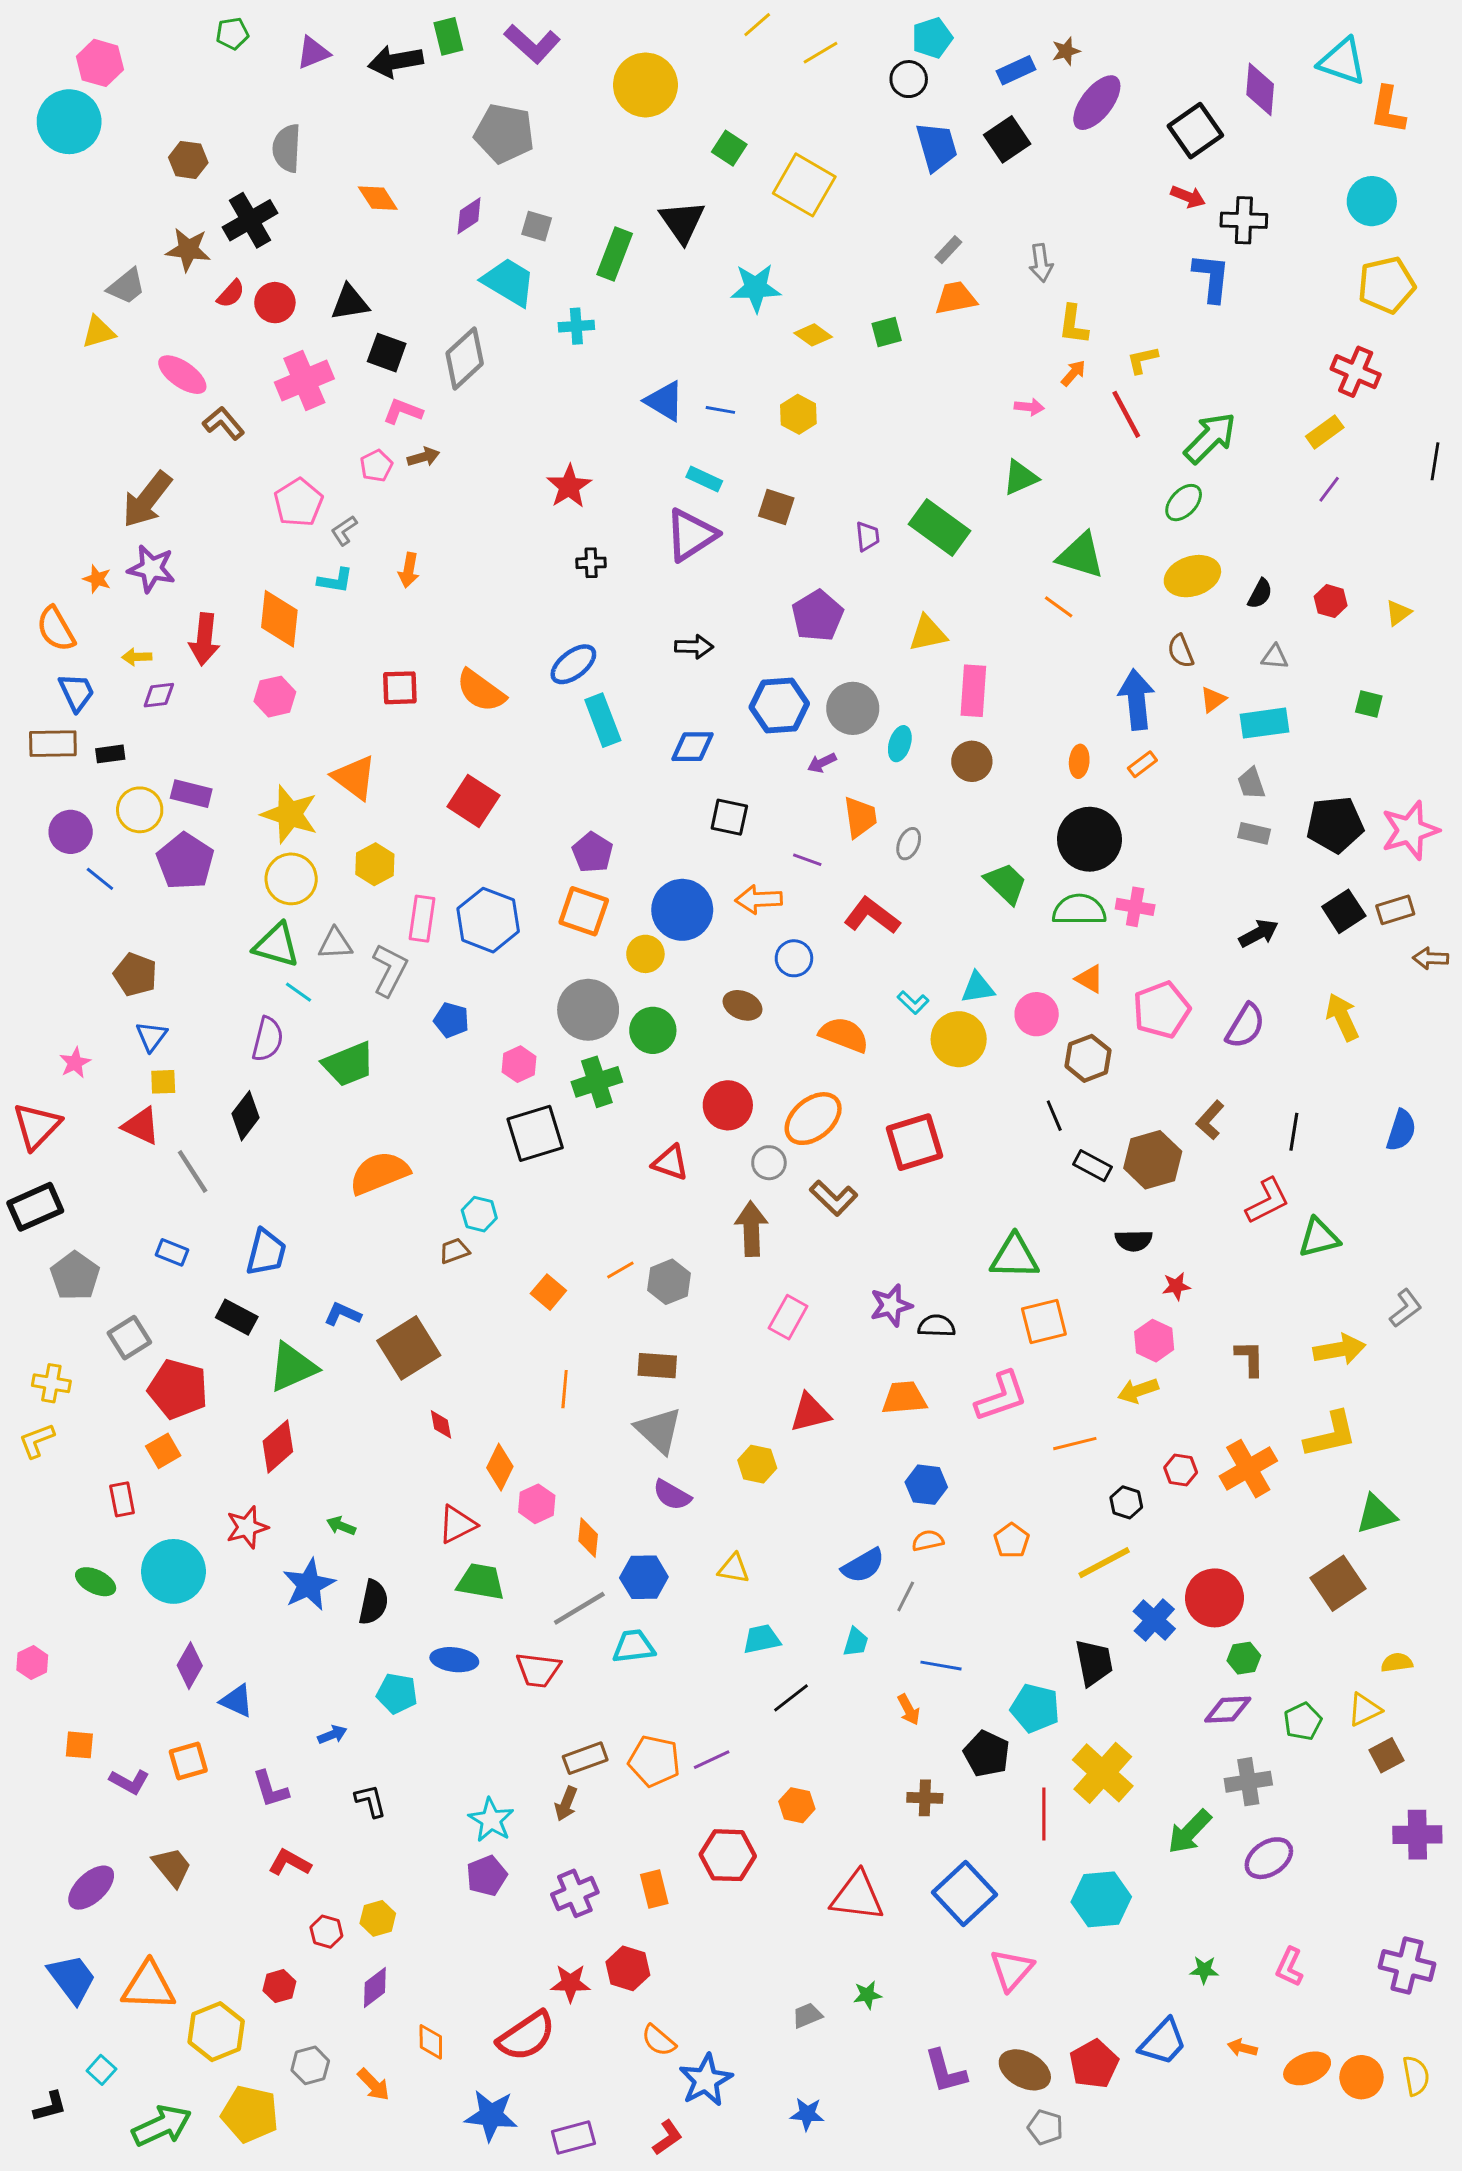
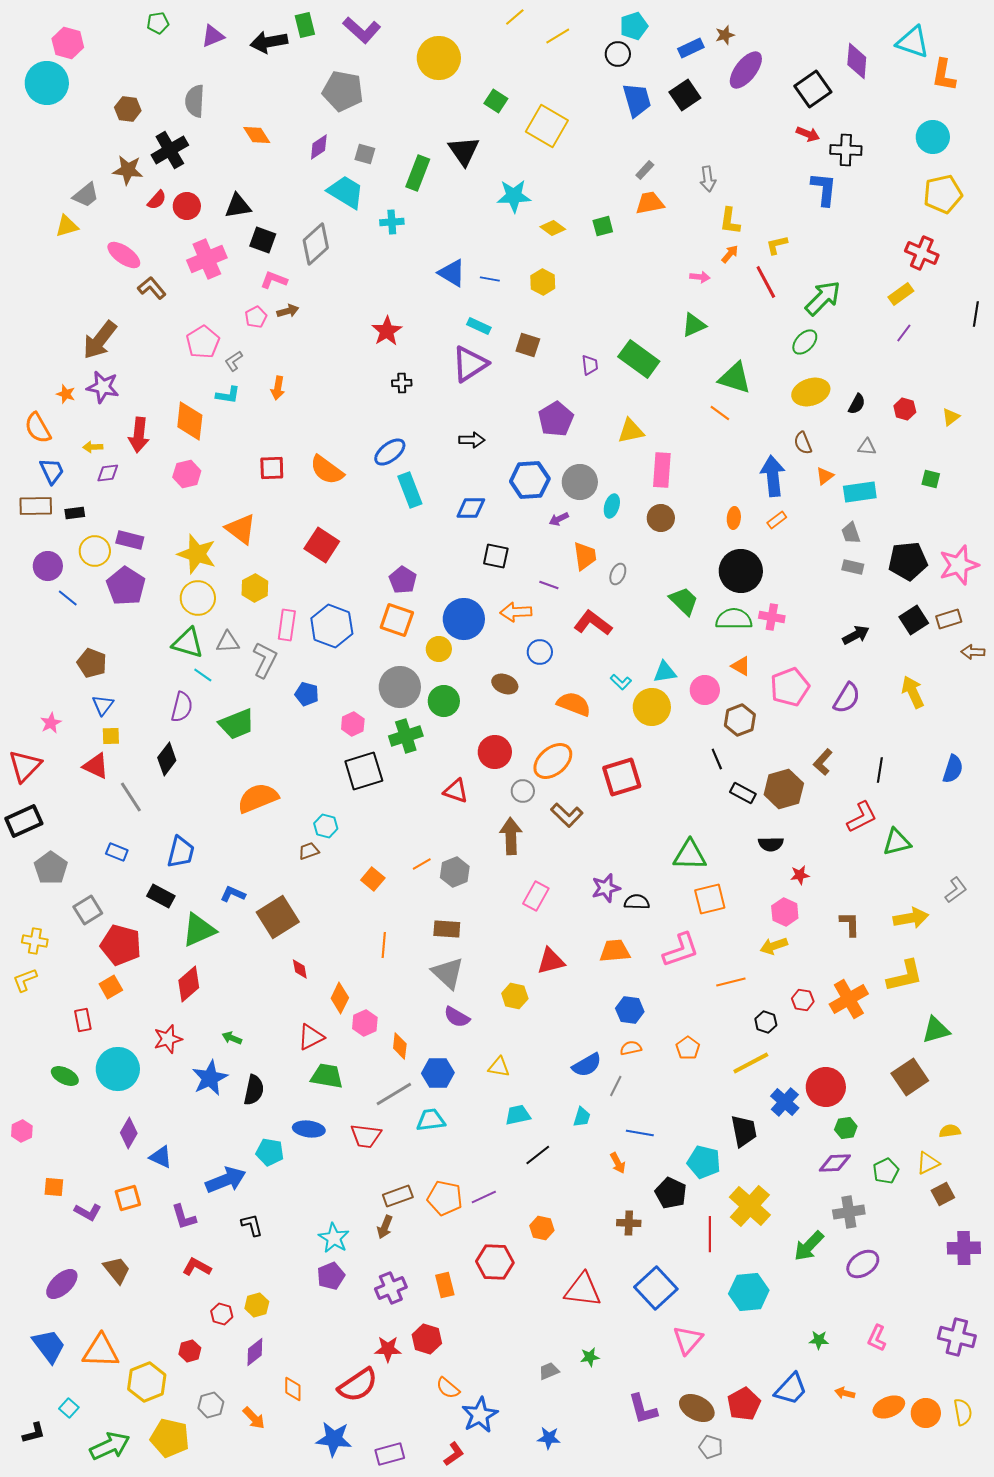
blue arrow: (332, 1735) -> (226, 1180), size x2.0

